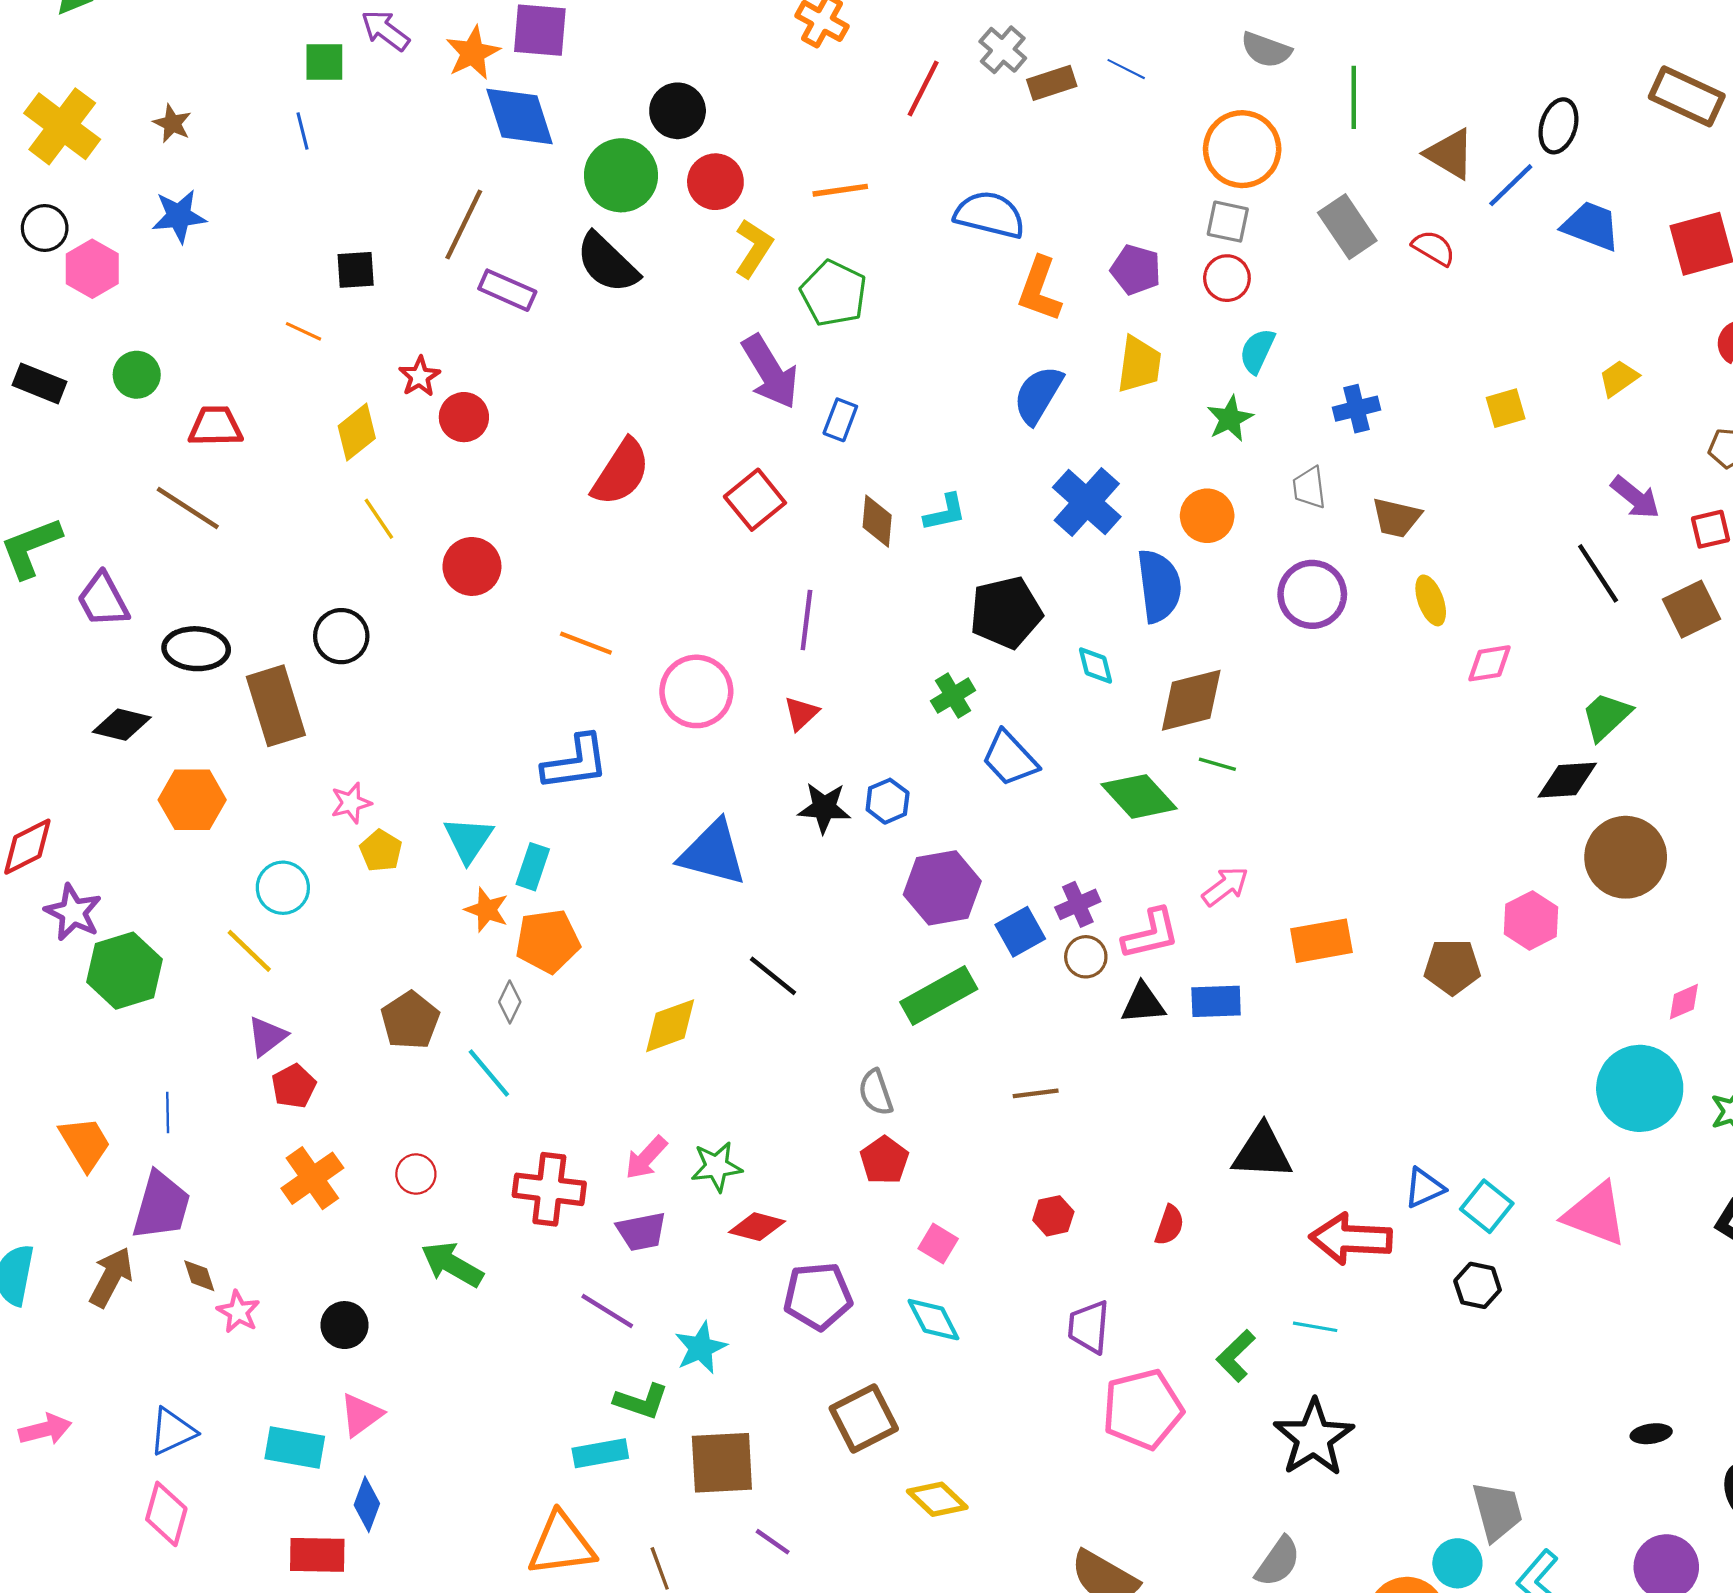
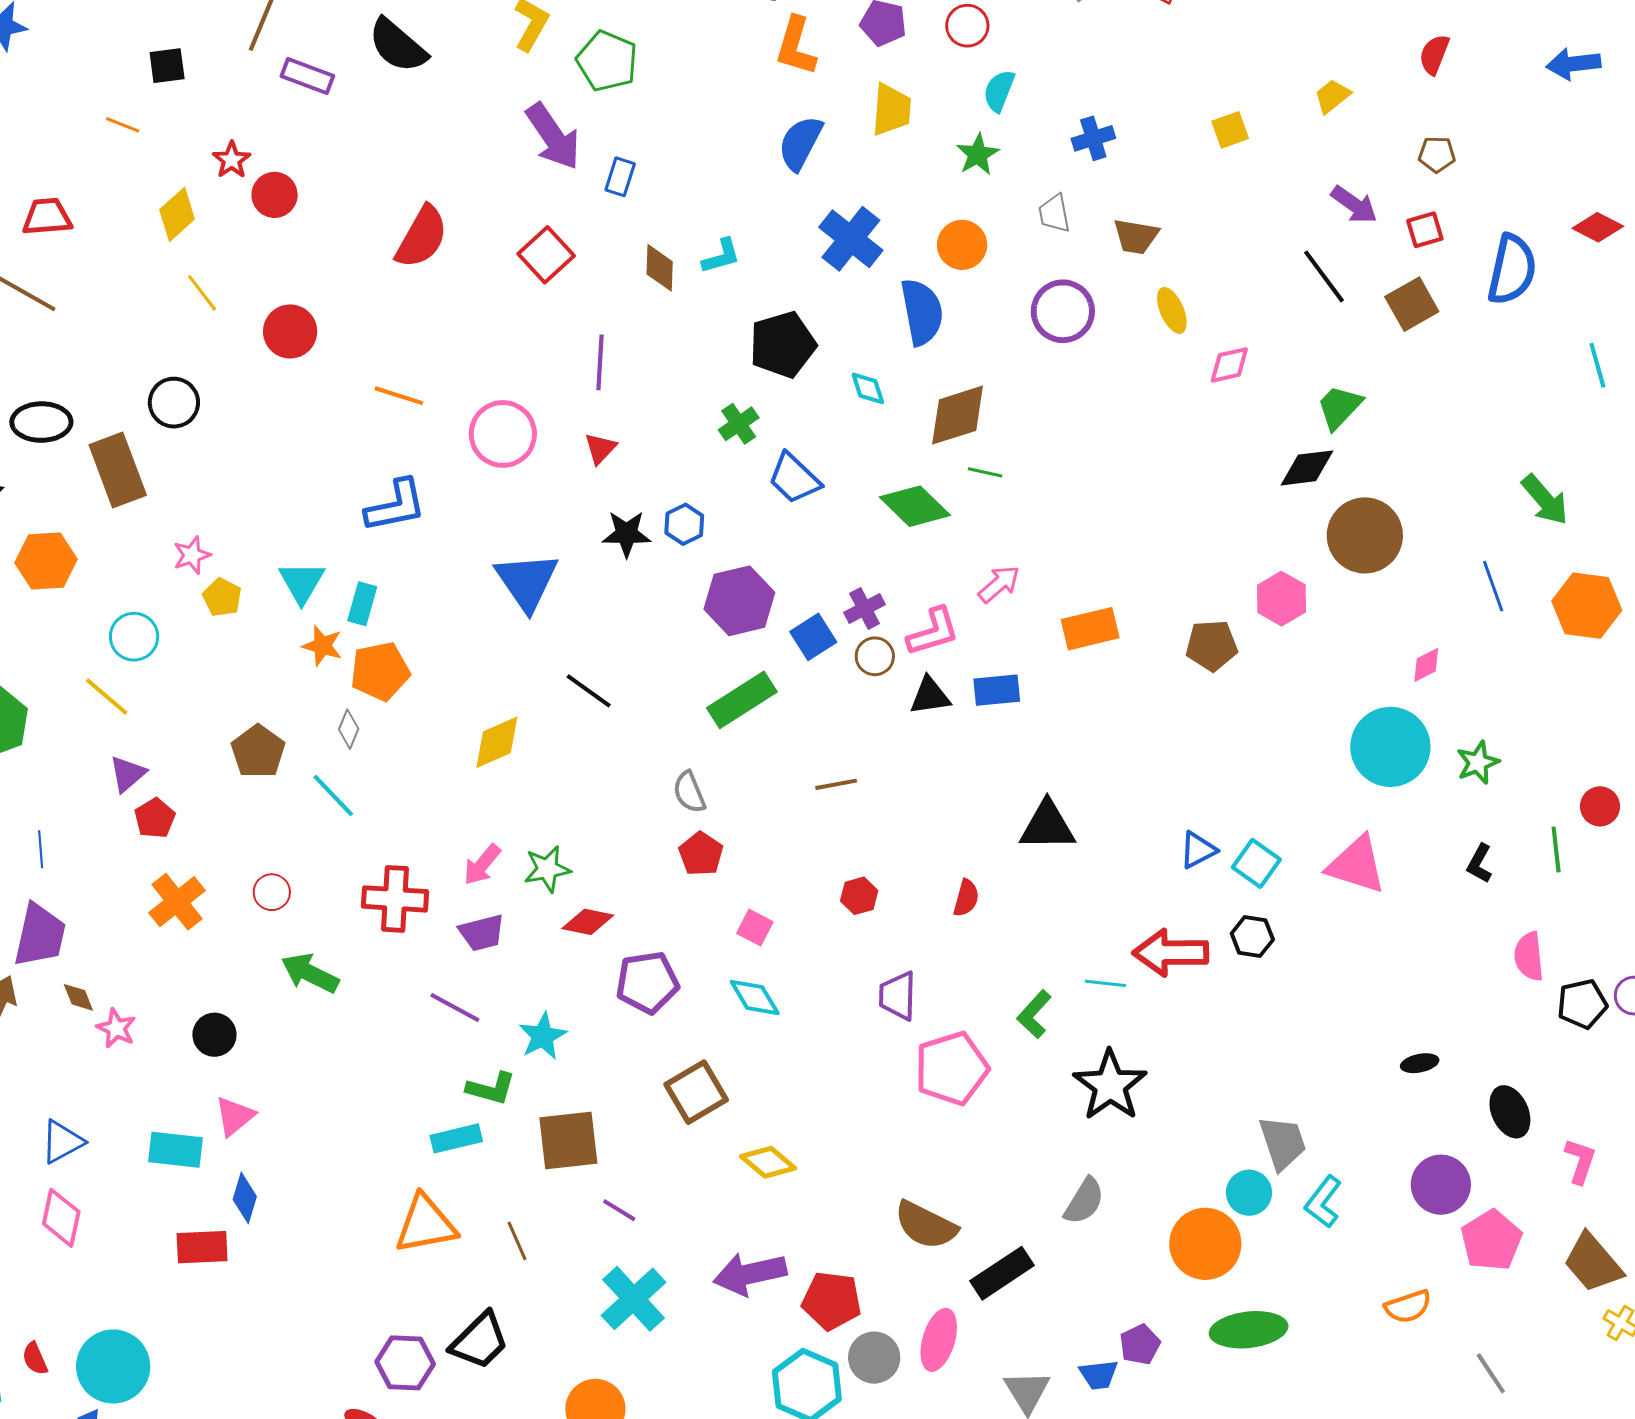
blue triangle: (713, 853) -> (527, 581), turned 44
red arrow: (1351, 1239) -> (1171, 953), moved

